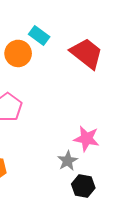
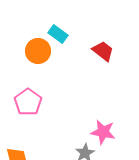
red trapezoid: (86, 53) -> (103, 51), size x0.7

